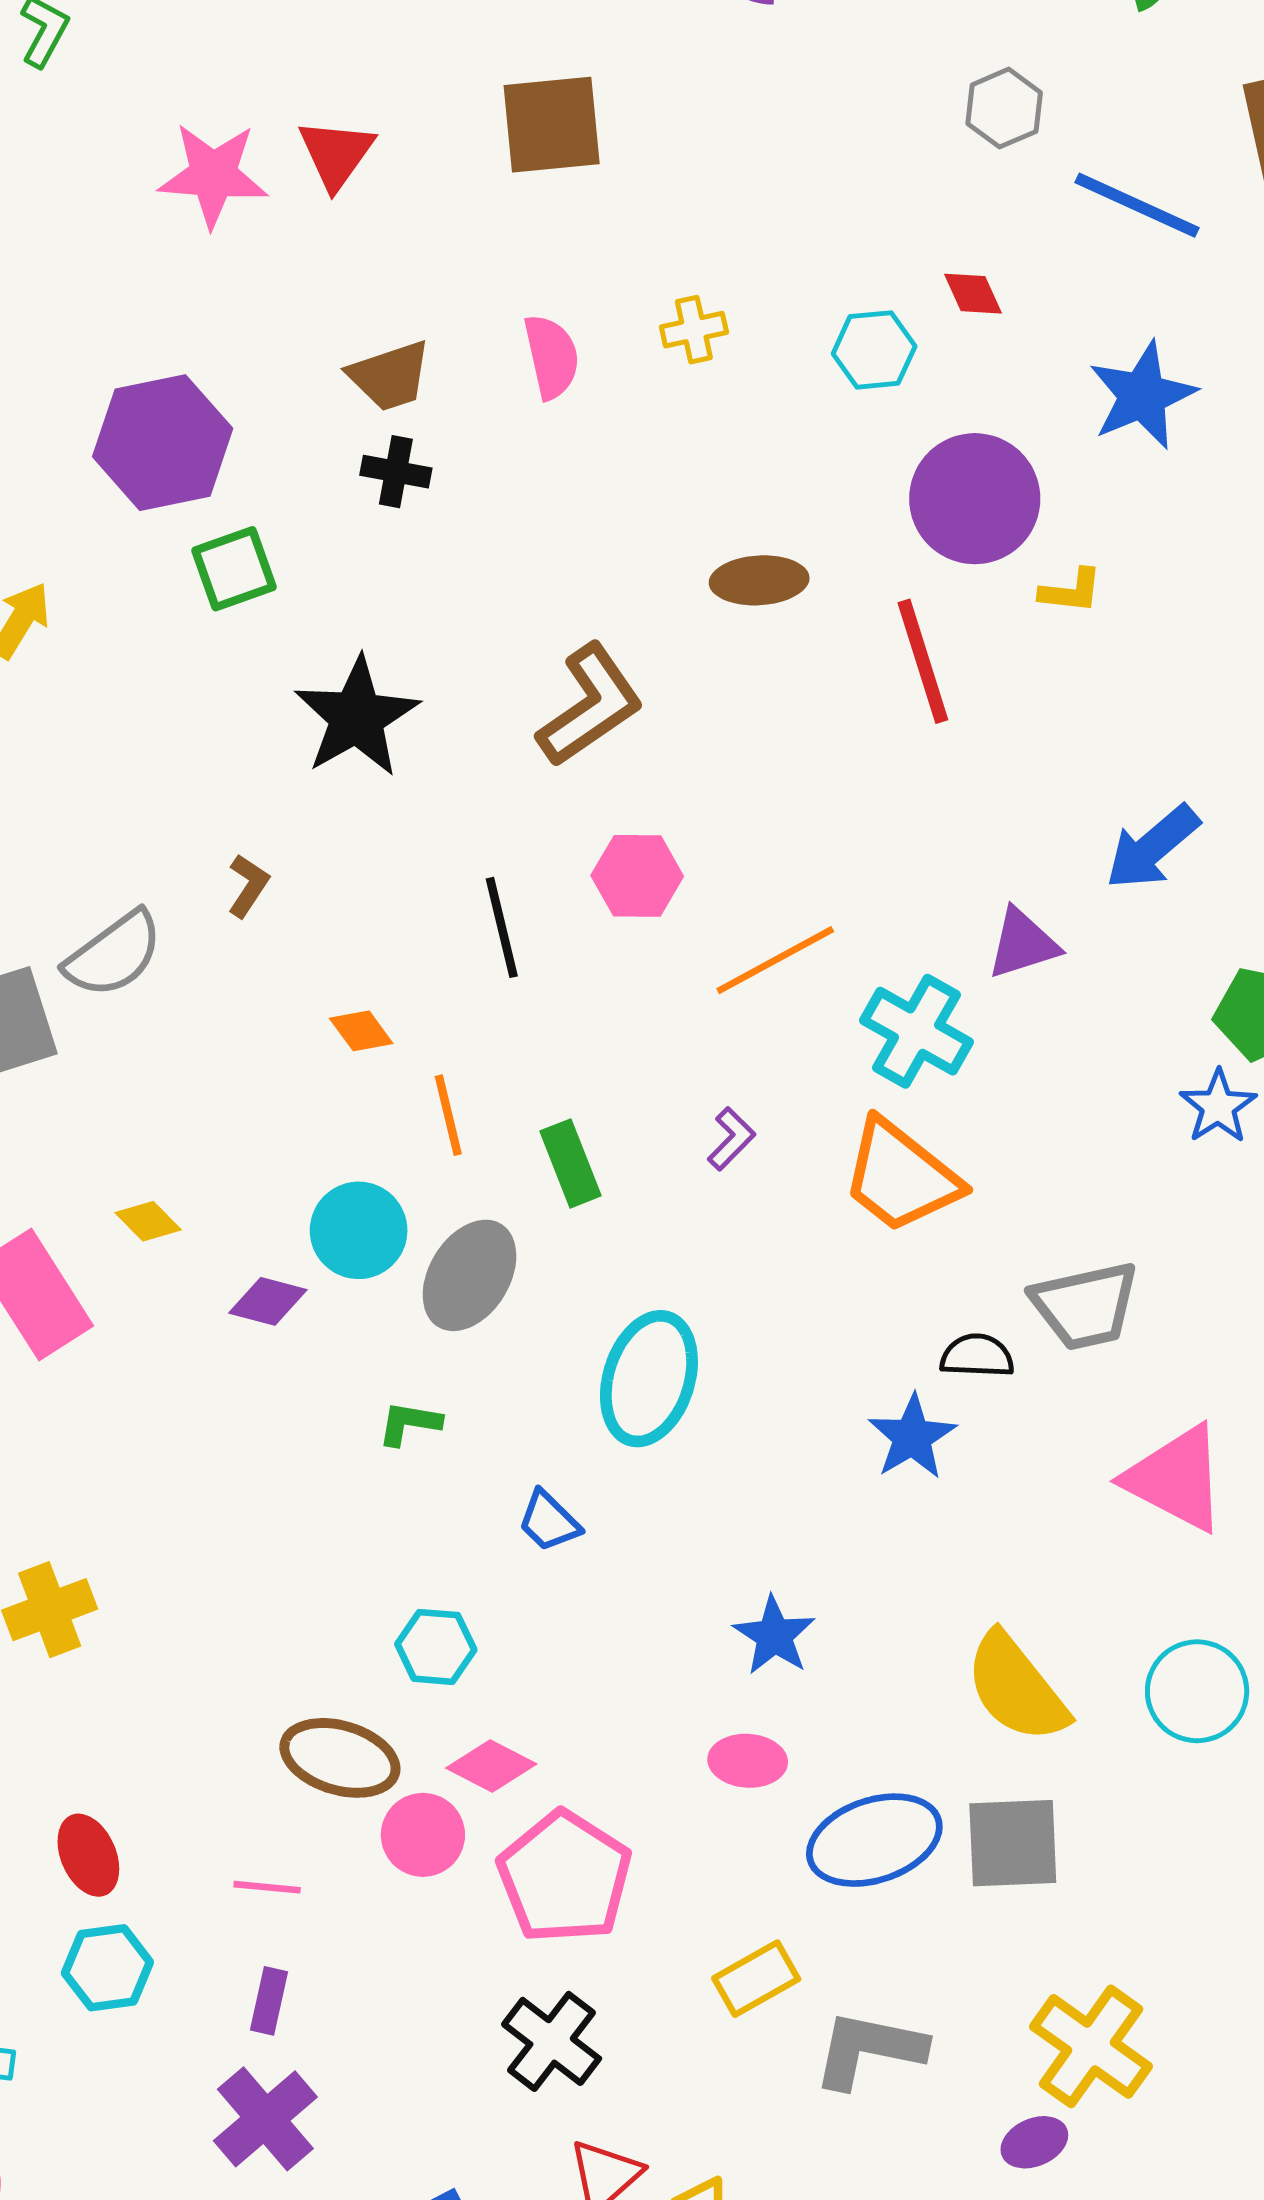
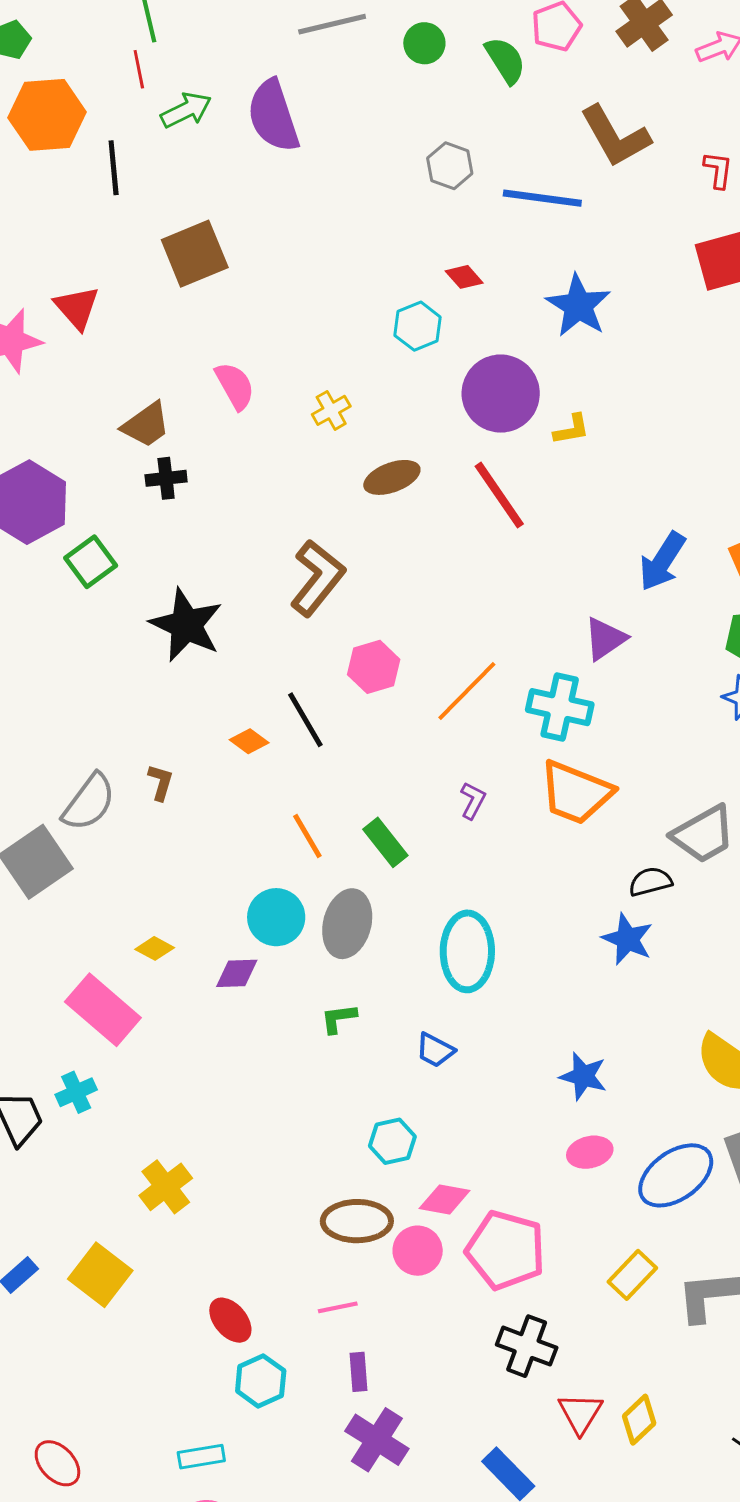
yellow cross: (694, 330) -> (331, 410), moved
brown L-shape: (248, 886) -> (161, 782), moved
orange diamond: (361, 1031) -> (249, 741), moved

